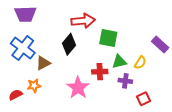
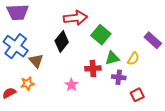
green square: (108, 38) -> (101, 35), turned 30
brown triangle: (43, 63) -> (36, 61), turned -42
pink star: (78, 88) -> (71, 85), size x0.6

